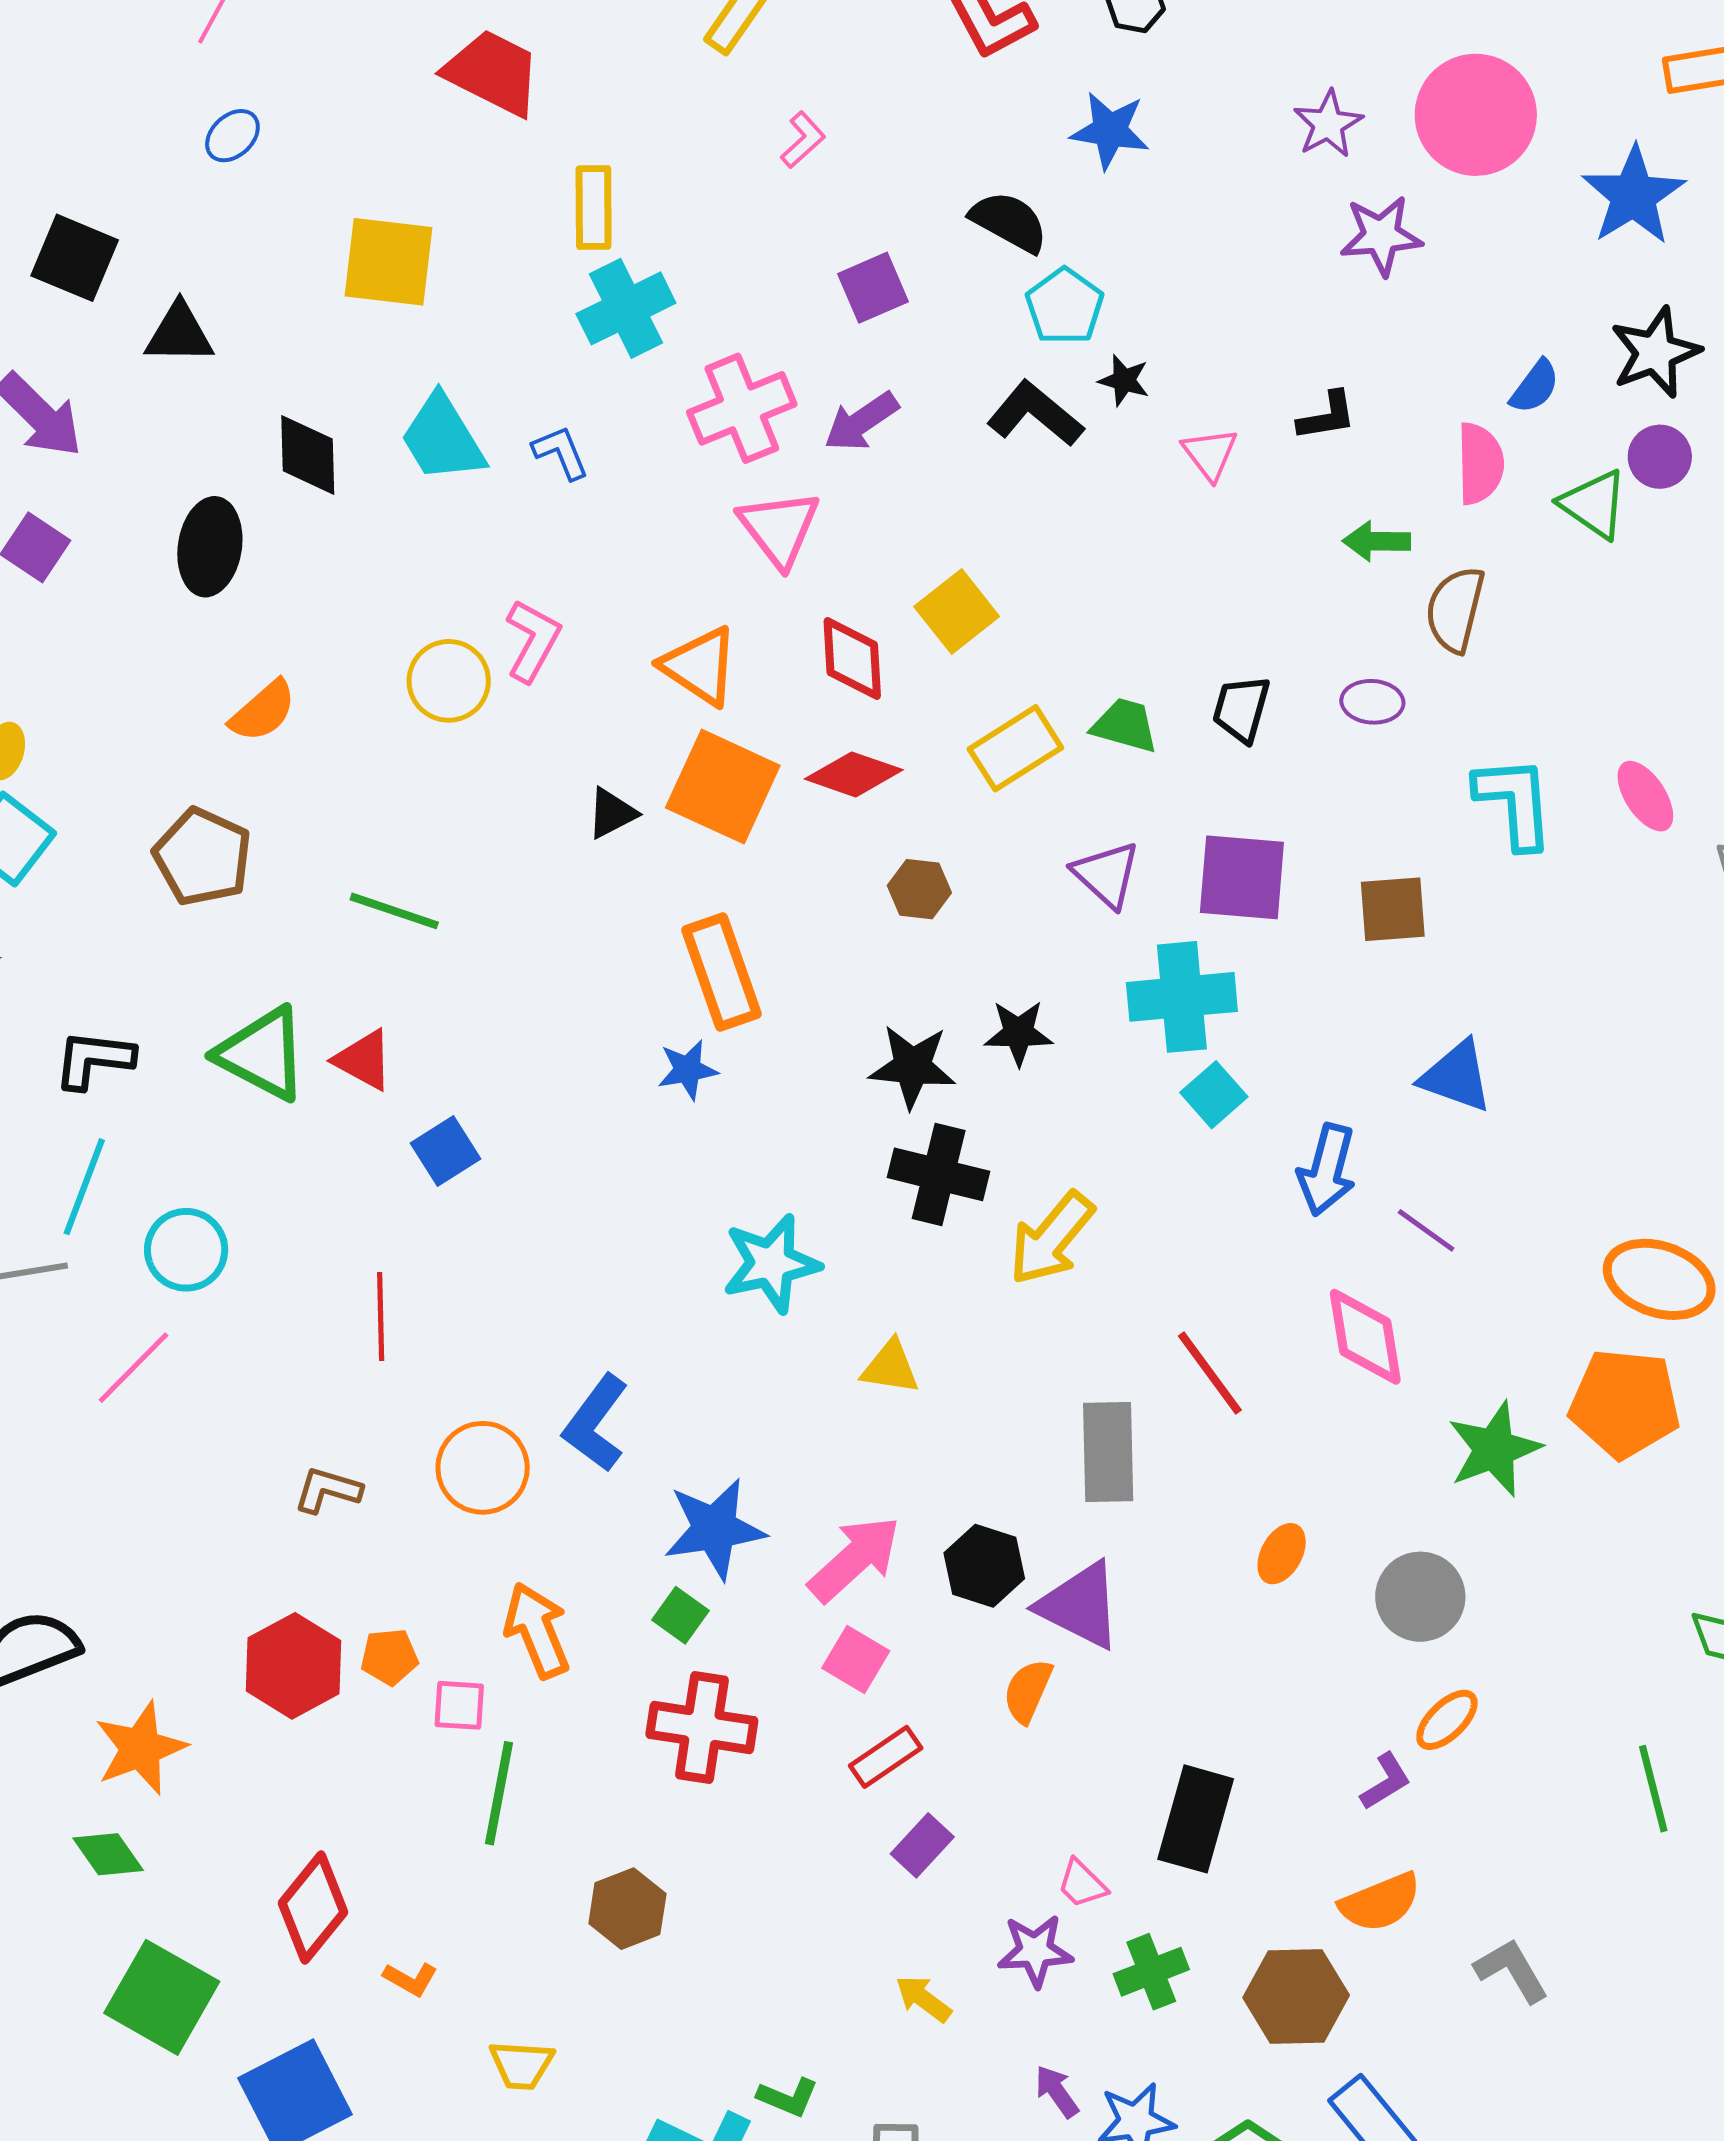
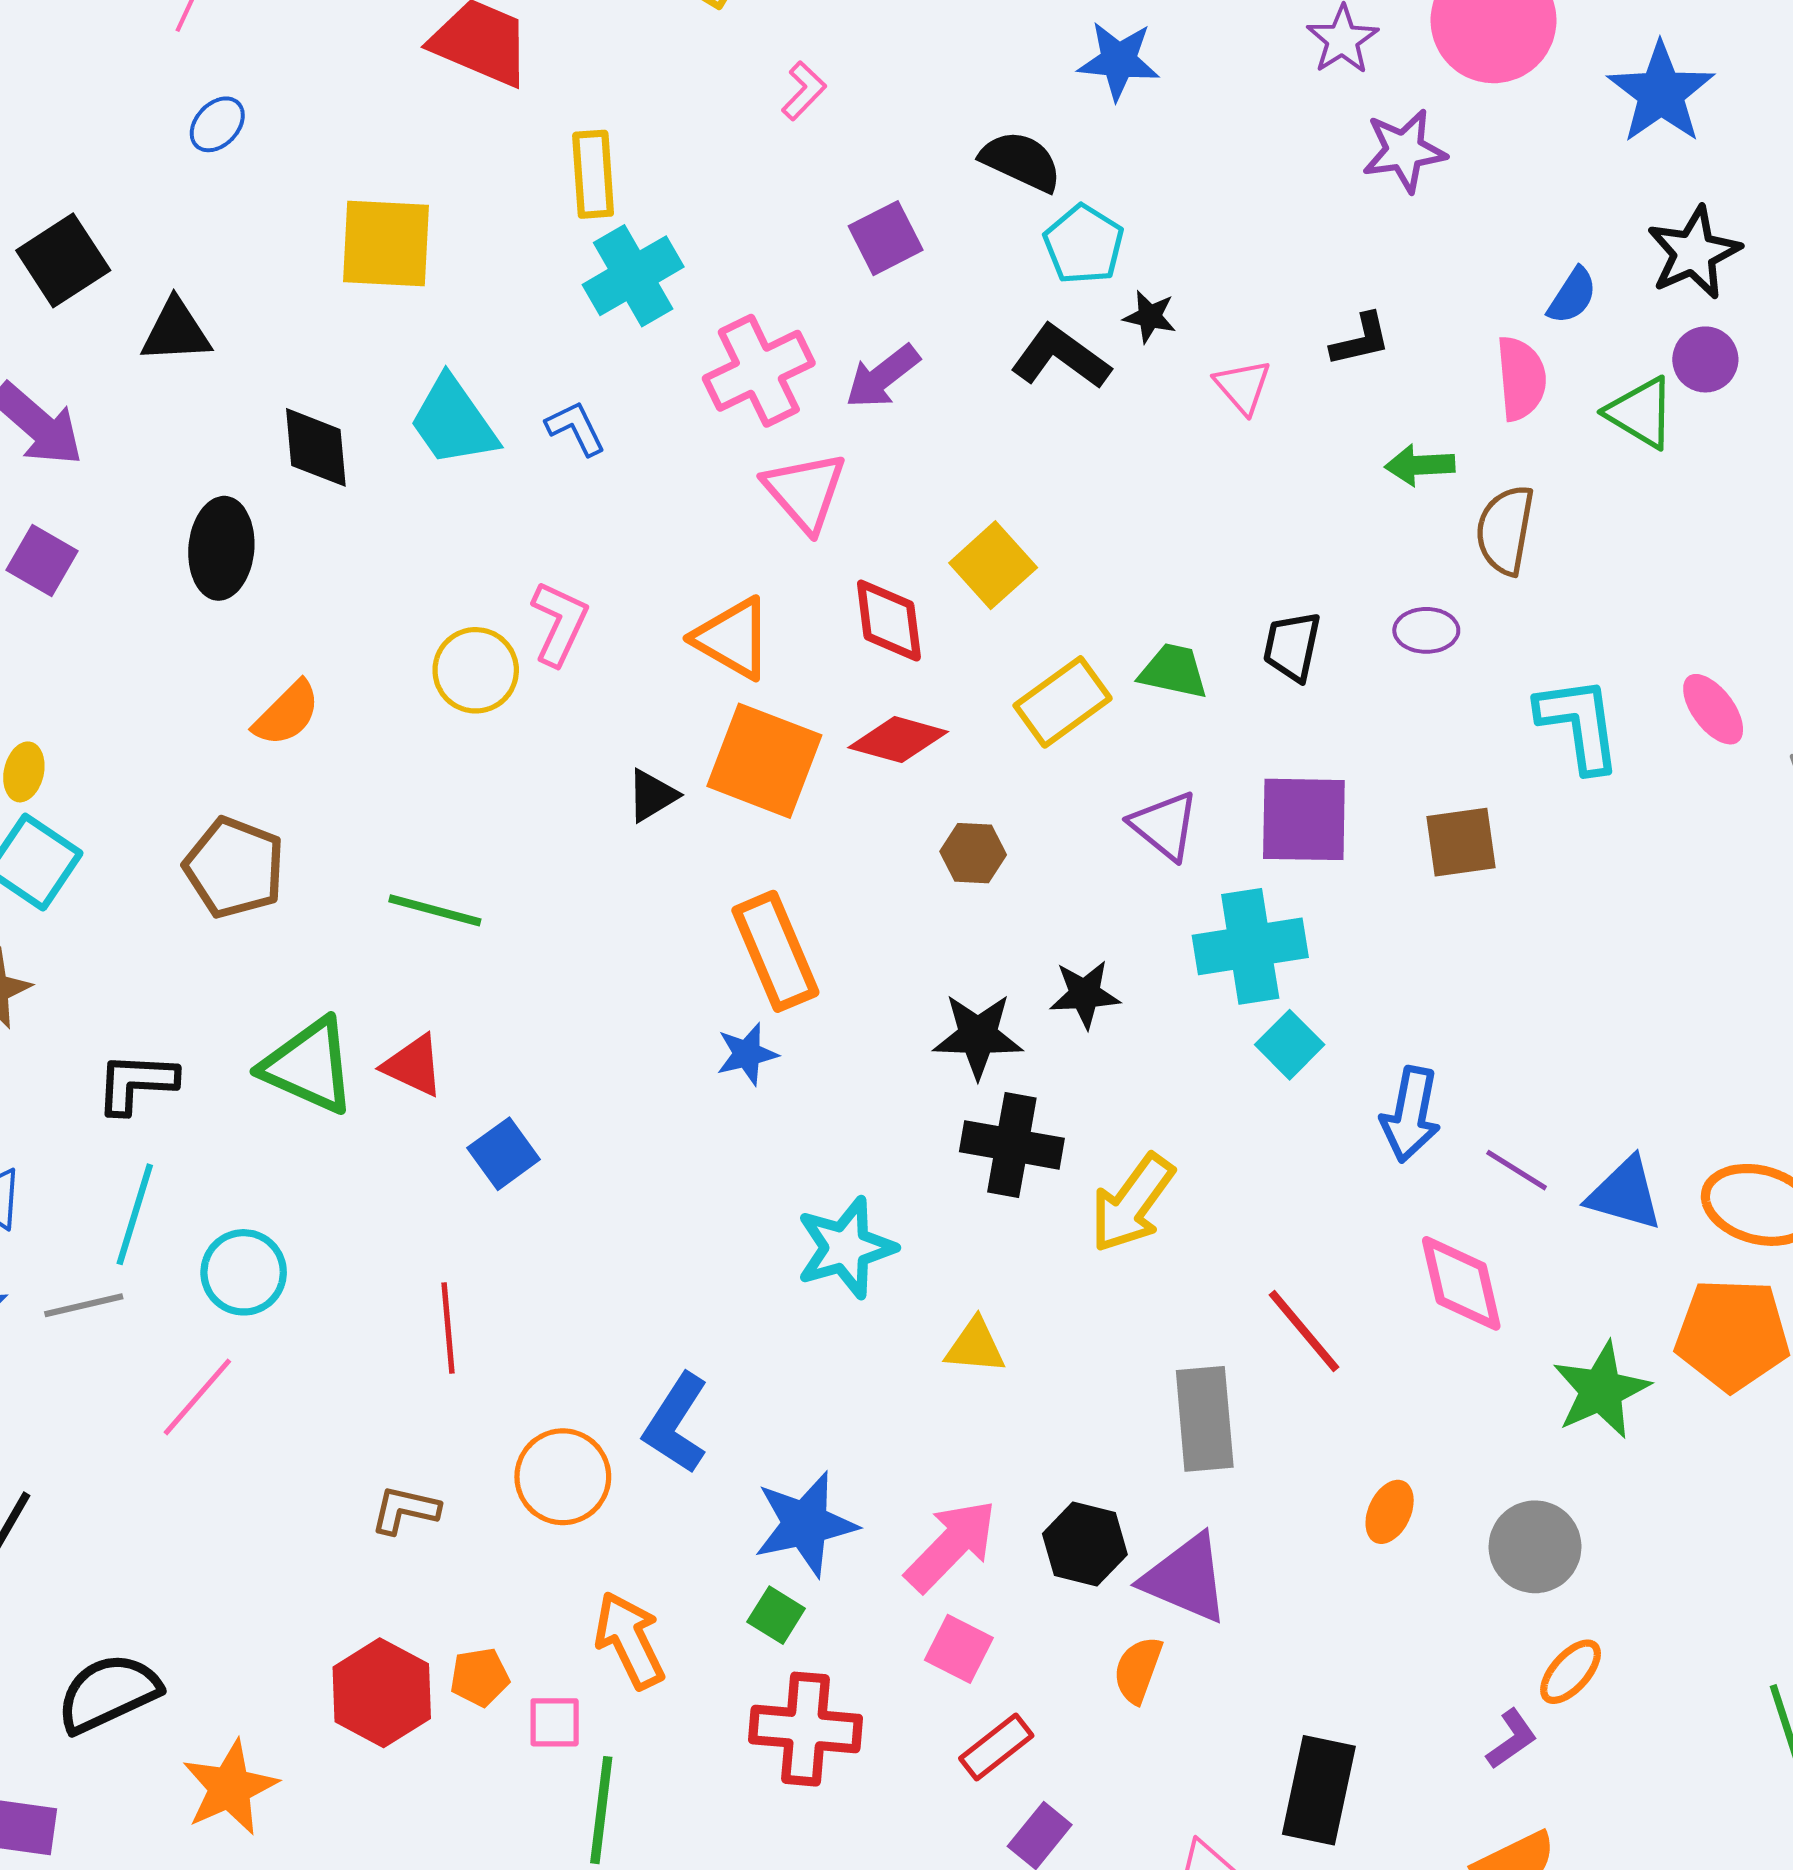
black square: (75, 258) -> (63, 260), turned 38
blue triangle: (1456, 1076) -> (1625, 1194), moved

